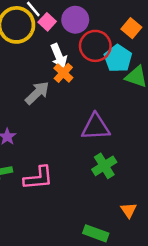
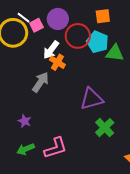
pink square: (47, 22) -> (36, 25), turned 32
orange square: (131, 28) -> (103, 16), turned -35
white arrow: (59, 56) -> (51, 50), turned 72

